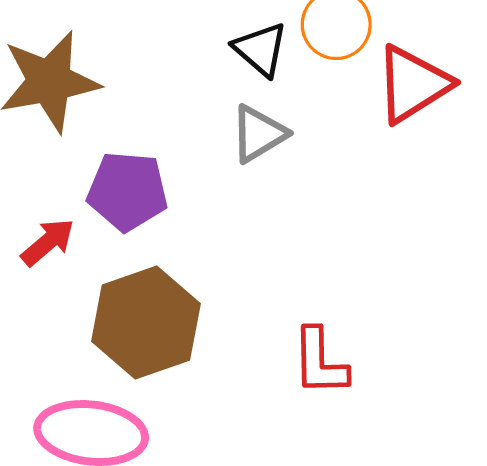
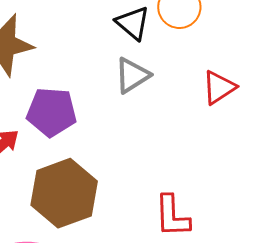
red triangle: (413, 84) -> (219, 87), moved, size x0.7

